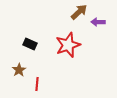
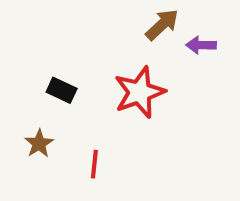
red line: (37, 84) -> (94, 164), moved

